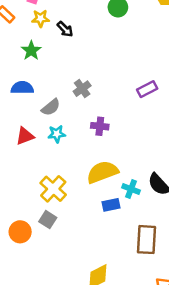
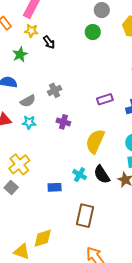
yellow semicircle: (102, 172) -> (95, 141), moved, turned -55
blue rectangle: (111, 205) -> (55, 187), moved

